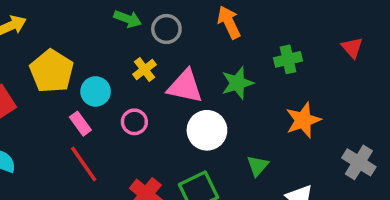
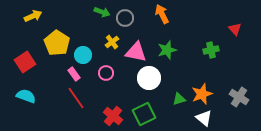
green cross: (288, 59) -> (211, 50), moved
orange star: (303, 120) -> (202, 94), moved
green triangle: (258, 166) -> (179, 99), turned 32

